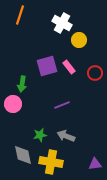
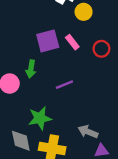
green arrow: (22, 84) -> (31, 69), moved
green star: (40, 135) -> (40, 118), size x1.5
gray arrow: (66, 136) -> (88, 132), moved

